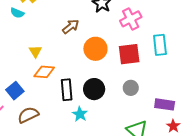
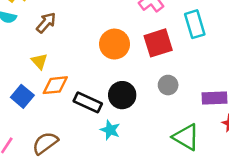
brown arrow: (71, 27) -> (46, 23), moved
black rectangle: (67, 90) -> (88, 102), turned -50
blue square: (15, 91) -> (22, 96), moved

